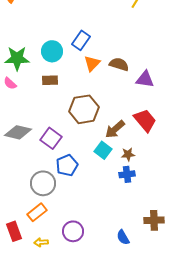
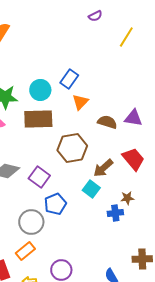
brown semicircle: (119, 64) -> (107, 122), moved
brown rectangle: (50, 80) -> (38, 119), size x1.8
brown star: (128, 154) -> (127, 198), moved

